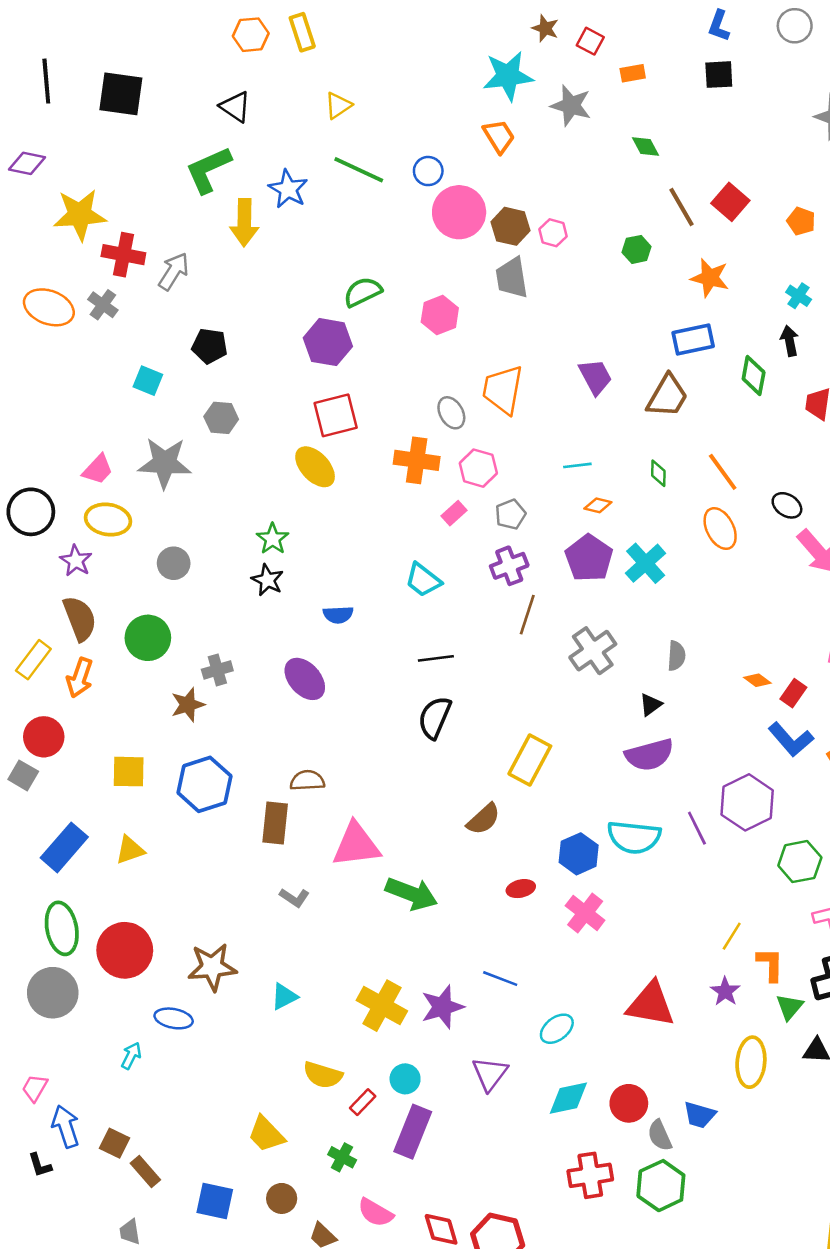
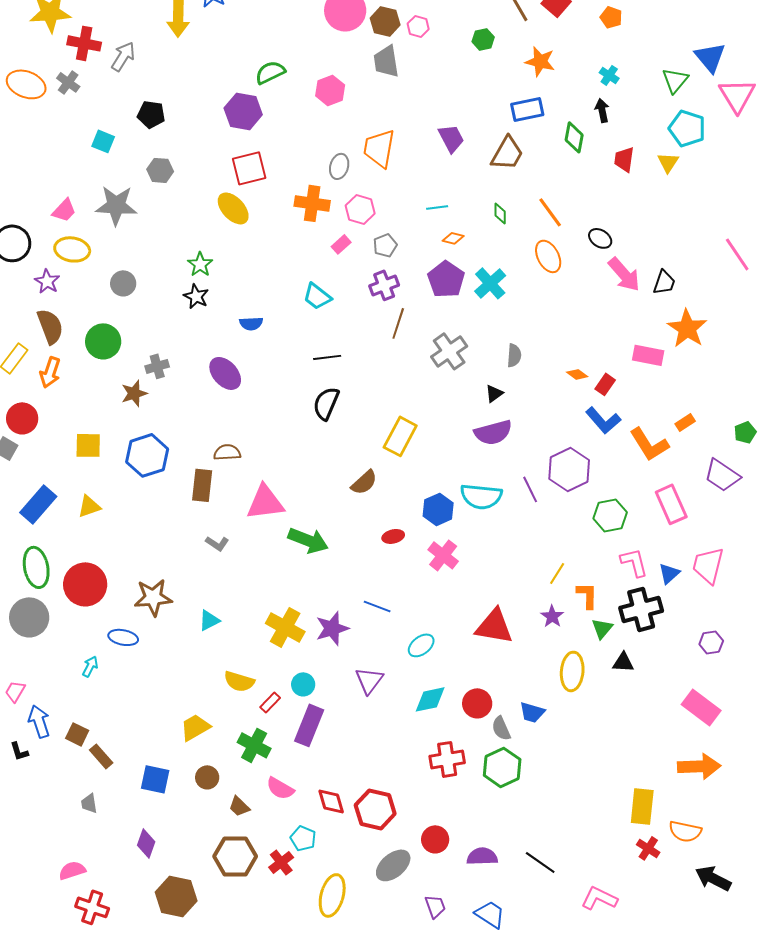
gray ellipse: (451, 413) -> (339, 166), turned 45
yellow trapezoid: (266, 1134) -> (195, 727), turned 104
green cross: (342, 1157) -> (254, 745), size x1.5

